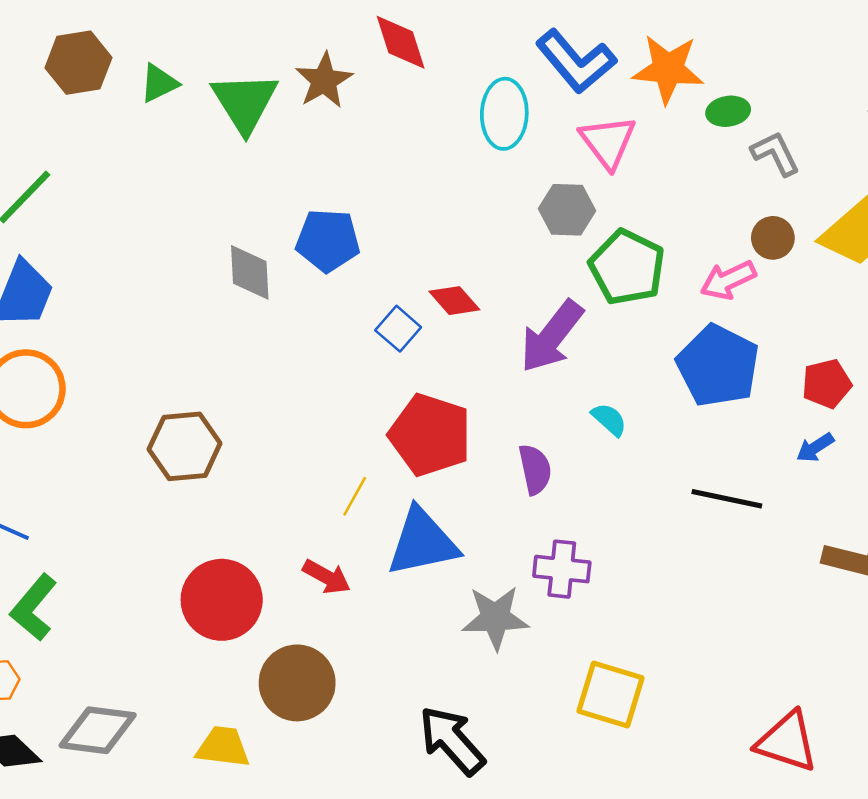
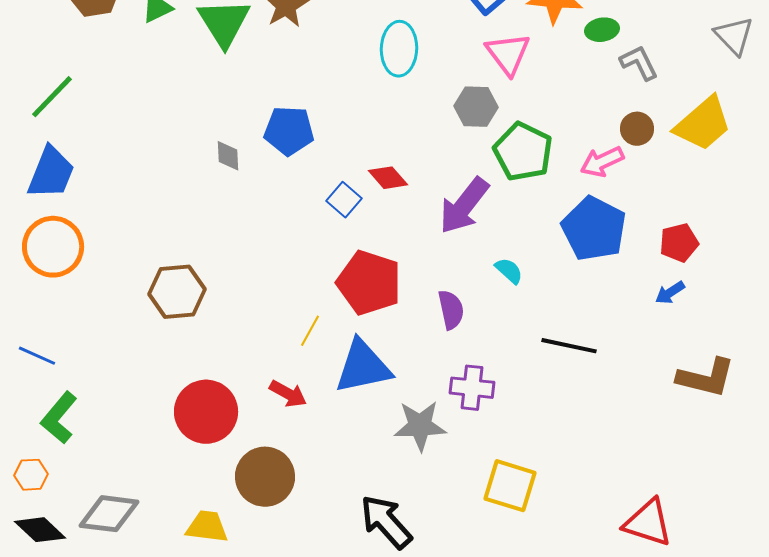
cyan ellipse: (504, 114) -> (399, 49), moved
gray diamond: (250, 272) -> (228, 156), size x0.7
black line: (727, 499) -> (569, 346), moved

